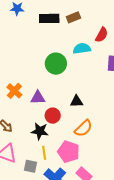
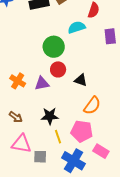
black triangle: (77, 101) -> (81, 80), turned 32
red circle: (53, 116) -> (58, 69), moved
gray square: (31, 166) -> (40, 157), moved

